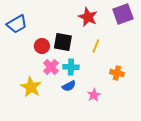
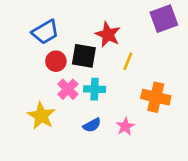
red star: (88, 17) -> (108, 35), moved
blue trapezoid: (17, 24) -> (45, 32), moved
orange cross: (117, 73) -> (156, 97), size x1.5
blue semicircle: (69, 86) -> (92, 125), moved

